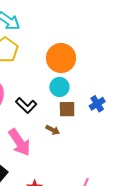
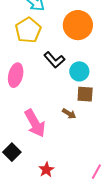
orange circle: (61, 58) -> (78, 25), moved
black L-shape: (26, 105) -> (54, 60), moved

